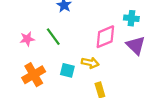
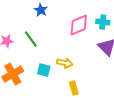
pink diamond: (105, 37) -> (79, 25), moved

